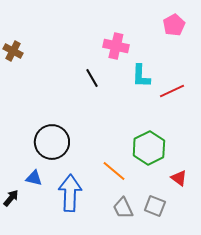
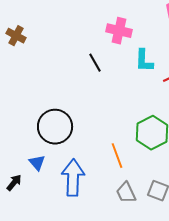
orange line: (114, 171) -> (117, 156), turned 30
blue triangle: (34, 178) -> (37, 163), turned 36

